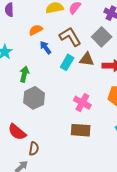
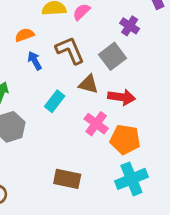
cyan rectangle: (67, 62) -> (55, 101), moved
pink cross: (82, 103) -> (96, 124), moved

